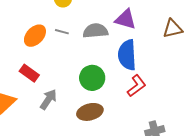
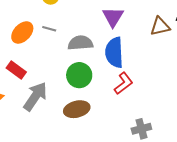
purple triangle: (126, 19) -> (113, 17), turned 45
gray semicircle: (95, 31) -> (80, 43), moved
gray arrow: (48, 99) -> (35, 96), size x1.4

